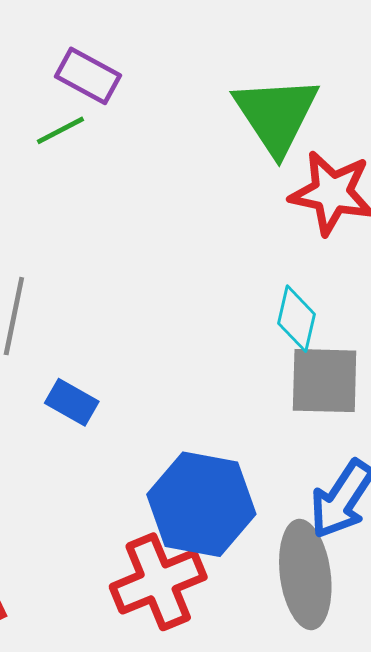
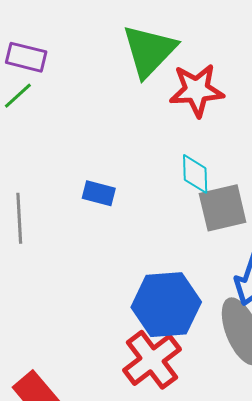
green triangle: (276, 115) -> (149, 51), turned 32
blue rectangle: (72, 402) -> (99, 193), moved

